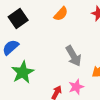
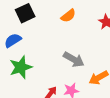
gray arrow: (74, 56) -> (74, 60), turned -40

